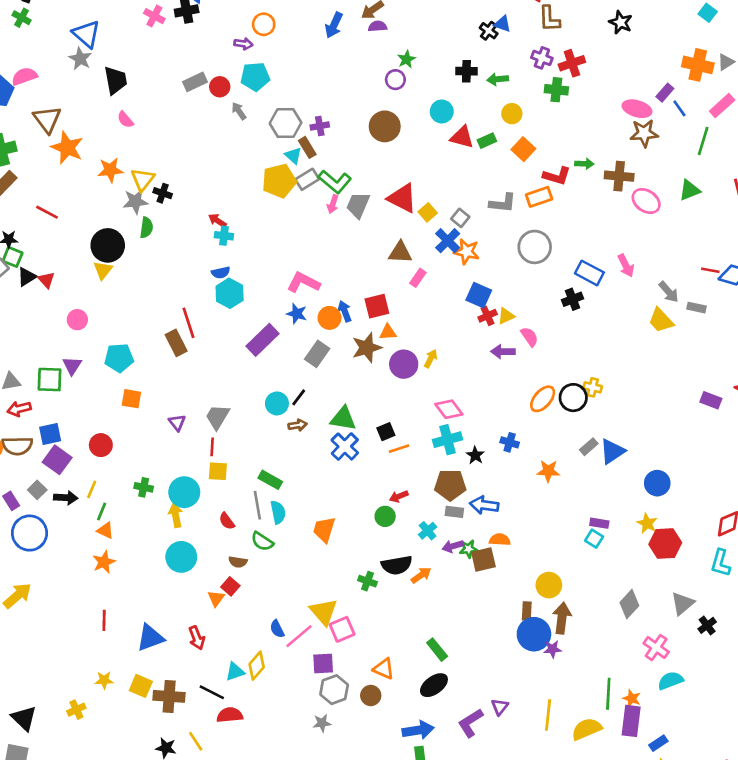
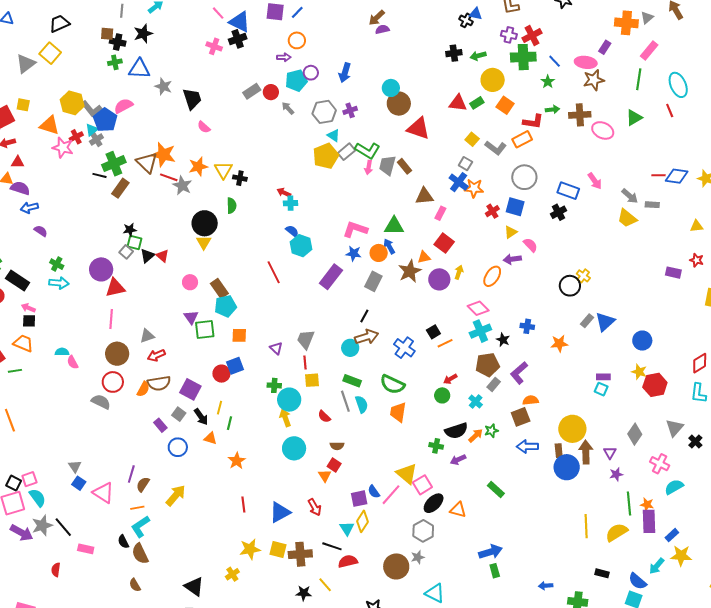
green cross: (22, 18) -> (115, 62), turned -32
blue arrow: (334, 25) -> (345, 73), moved
blue triangle: (86, 34) -> (139, 69), moved, turned -30
green star: (406, 59) -> (548, 82), moved
purple circle: (395, 80) -> (311, 73), moved
green cross: (556, 90) -> (523, 57), size x1.4
blue line: (679, 108) -> (555, 61), moved
cyan circle: (442, 111) -> (391, 88), moved
yellow circle: (512, 114) -> (493, 80), size x1.5
brown triangle: (47, 119) -> (147, 163), moved
brown rectangle: (307, 147) -> (405, 166), moved
red triangle: (402, 198) -> (418, 128), moved
gray star: (135, 201) -> (182, 186), moved, turned -30
gray L-shape: (503, 203) -> (496, 148), turned 40
red line: (47, 212) -> (169, 177), moved
yellow square: (428, 212) -> (472, 139), moved
blue semicircle: (221, 273) -> (292, 231), turned -120
blue square: (479, 295) -> (515, 207), moved
red square: (377, 306) -> (444, 243), moved, turned -30
red cross: (488, 316) -> (492, 211), moved
brown rectangle: (176, 343) -> (219, 288), moved
green square: (50, 380) -> (205, 329), moved
yellow cross: (593, 387) -> (583, 276), turned 32
orange ellipse: (543, 399) -> (492, 276), moved
cyan circle: (277, 403) -> (350, 348), moved
green triangle: (343, 419) -> (394, 226), moved
brown arrow: (298, 425) -> (367, 337), size x1.6
blue square: (50, 434) -> (235, 366), moved
green cross: (144, 487) -> (274, 385), moved
black arrow: (66, 498) -> (201, 417), turned 60
blue arrow: (484, 505) -> (527, 447), moved
gray rectangle: (454, 512) -> (494, 384), turned -48
orange triangle: (105, 530) -> (210, 438), moved
blue circle: (29, 533) -> (178, 447), size x0.7
green semicircle: (262, 541) -> (392, 384), moved, size x1.4
purple arrow: (453, 546) -> (458, 460), moved
green star: (468, 549) -> (491, 431), moved
yellow circle: (549, 585) -> (572, 429), size x1.4
purple star: (553, 649) -> (616, 474), moved
purple square: (323, 663) -> (359, 499), moved
cyan triangle: (235, 672) -> (347, 528), turned -35
yellow star: (104, 680) -> (250, 549), size x1.5
black ellipse: (434, 685) -> (434, 503), moved
brown circle: (371, 696) -> (396, 566), moved, size x1.6
purple triangle: (500, 707) -> (610, 453), moved
purple L-shape: (470, 723) -> (519, 373), moved

